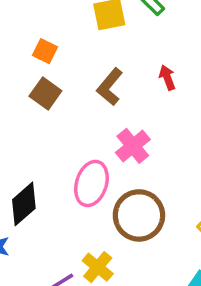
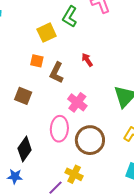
orange square: (45, 51) -> (37, 61), moved
brown square: (45, 93) -> (23, 96), moved

